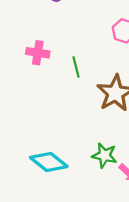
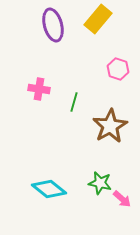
green line: (76, 67) -> (74, 102), turned 30

